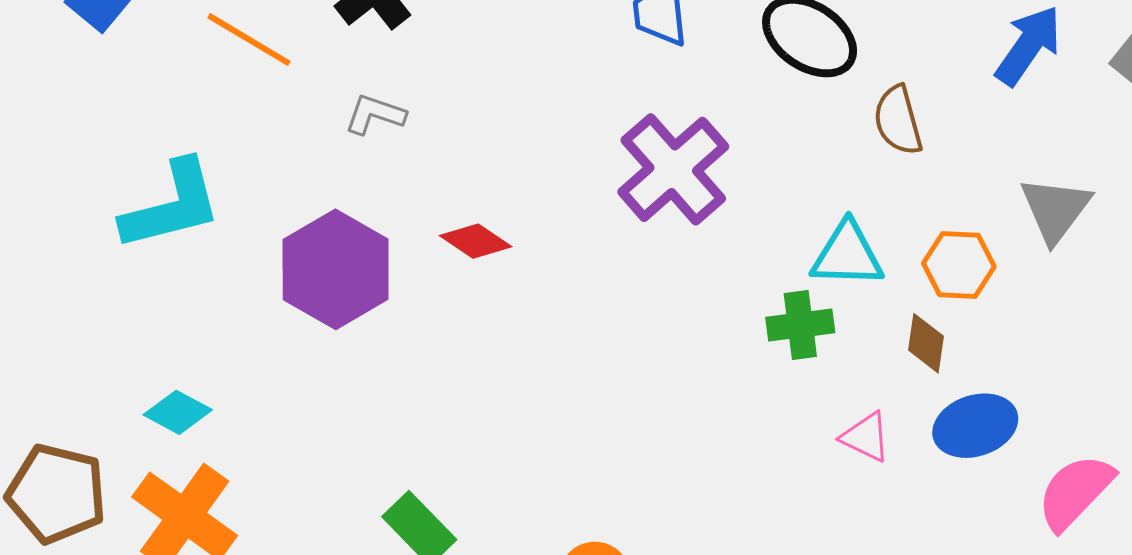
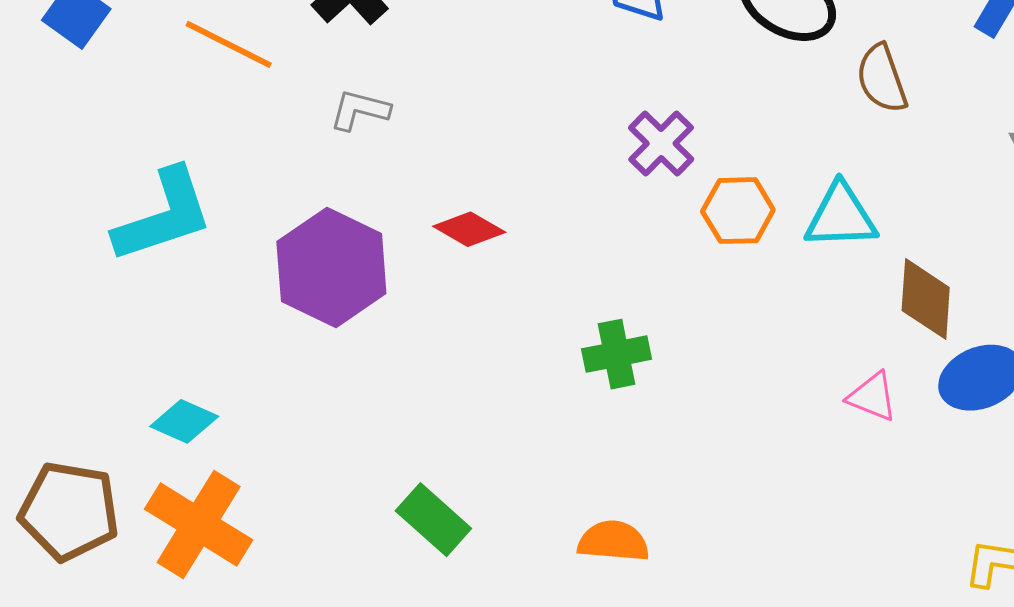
purple cross: (673, 169) -> (661, 144), size x0.6
orange hexagon: (959, 265) -> (738, 211), moved
green cross: (800, 325) -> (616, 354), moved
brown diamond: (926, 343) -> (926, 299), size x1.4

